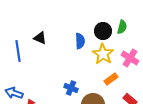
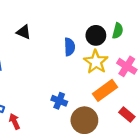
black triangle: (40, 38) -> (24, 32), moved
orange rectangle: (111, 79) -> (105, 90), size x1.5

